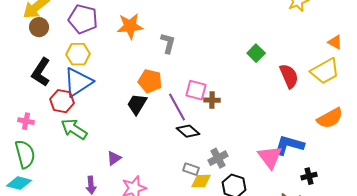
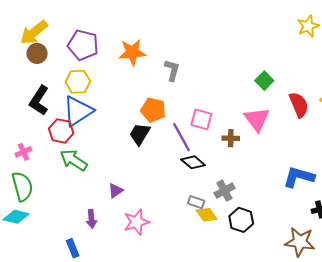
brown cross: (212, 100) -> (231, 138), moved
pink cross: (26, 121) -> (23, 152), turned -35
pink triangle: (270, 157) -> (257, 119), moved
yellow diamond: (201, 181) -> (207, 215), turned 55

